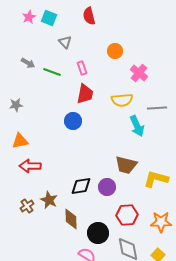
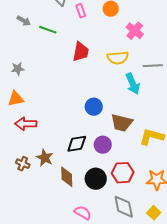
pink rectangle: (82, 68) -> (81, 11), moved
gray star: (16, 105) -> (18, 69), moved
blue circle: (73, 121) -> (94, 107), moved
brown cross: (27, 206) -> (23, 164), turned -32
black circle: (98, 233) -> (96, 179), moved

